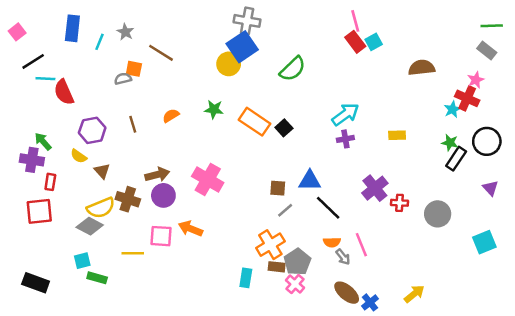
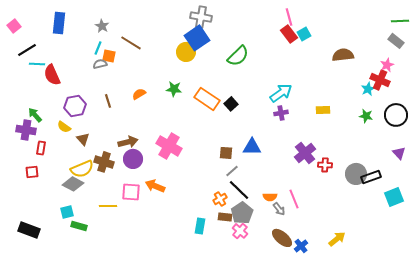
cyan line: (100, 42) -> (98, 48), moved
black rectangle: (456, 159) -> (371, 177), moved, turned 36
black line: (328, 208) -> (239, 190), moved
red square: (39, 211) -> (32, 172), size x0.6
orange cross: (270, 245) -> (220, 199), size x0.6

